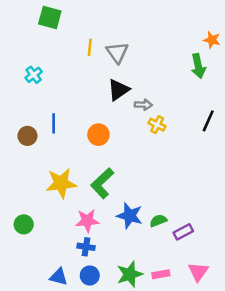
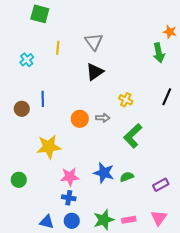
yellow line: (90, 47) -> (58, 48), moved
gray arrow: (143, 105) -> (103, 118), moved
orange circle: (98, 135) -> (80, 119), moved
green L-shape: (102, 183) -> (133, 136), moved
purple rectangle: (183, 232) -> (161, 185), moved

